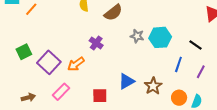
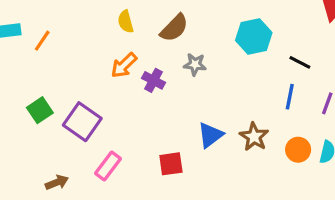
gray star: (137, 36) -> (195, 64), moved
cyan hexagon: (160, 37) -> (254, 37), moved
black line: (195, 45) -> (300, 62), moved
orange arrow: (76, 64) -> (124, 65), moved

